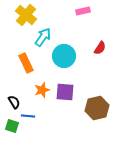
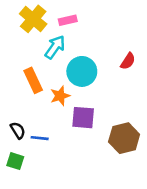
pink rectangle: (83, 11) -> (68, 20), moved
orange star: (42, 90) -> (60, 96), moved
blue line: (28, 116) -> (40, 138), moved

